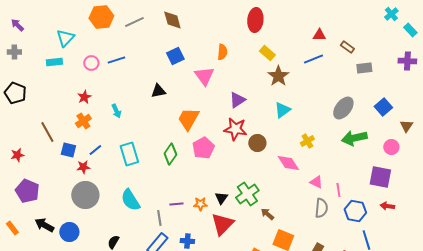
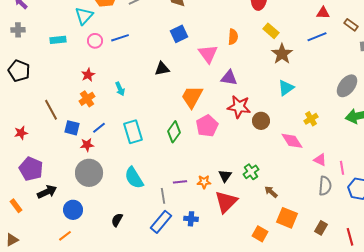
cyan triangle: (65, 38) -> (84, 16), moved
orange semicircle: (222, 52) -> (233, 37), moved
purple triangle: (237, 100) -> (229, 78), moved, turned 42
green cross: (247, 194) -> (251, 172), size x0.7
black arrow: (44, 225) -> (47, 192), moved, turned 126

